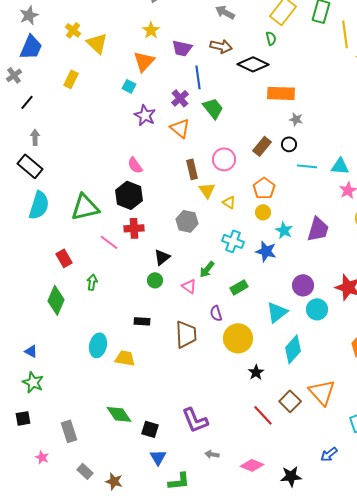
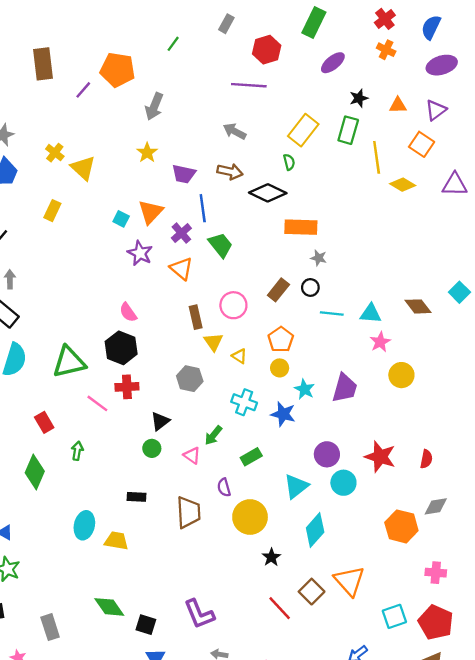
orange triangle: (144, 61) -> (151, 212), moved

